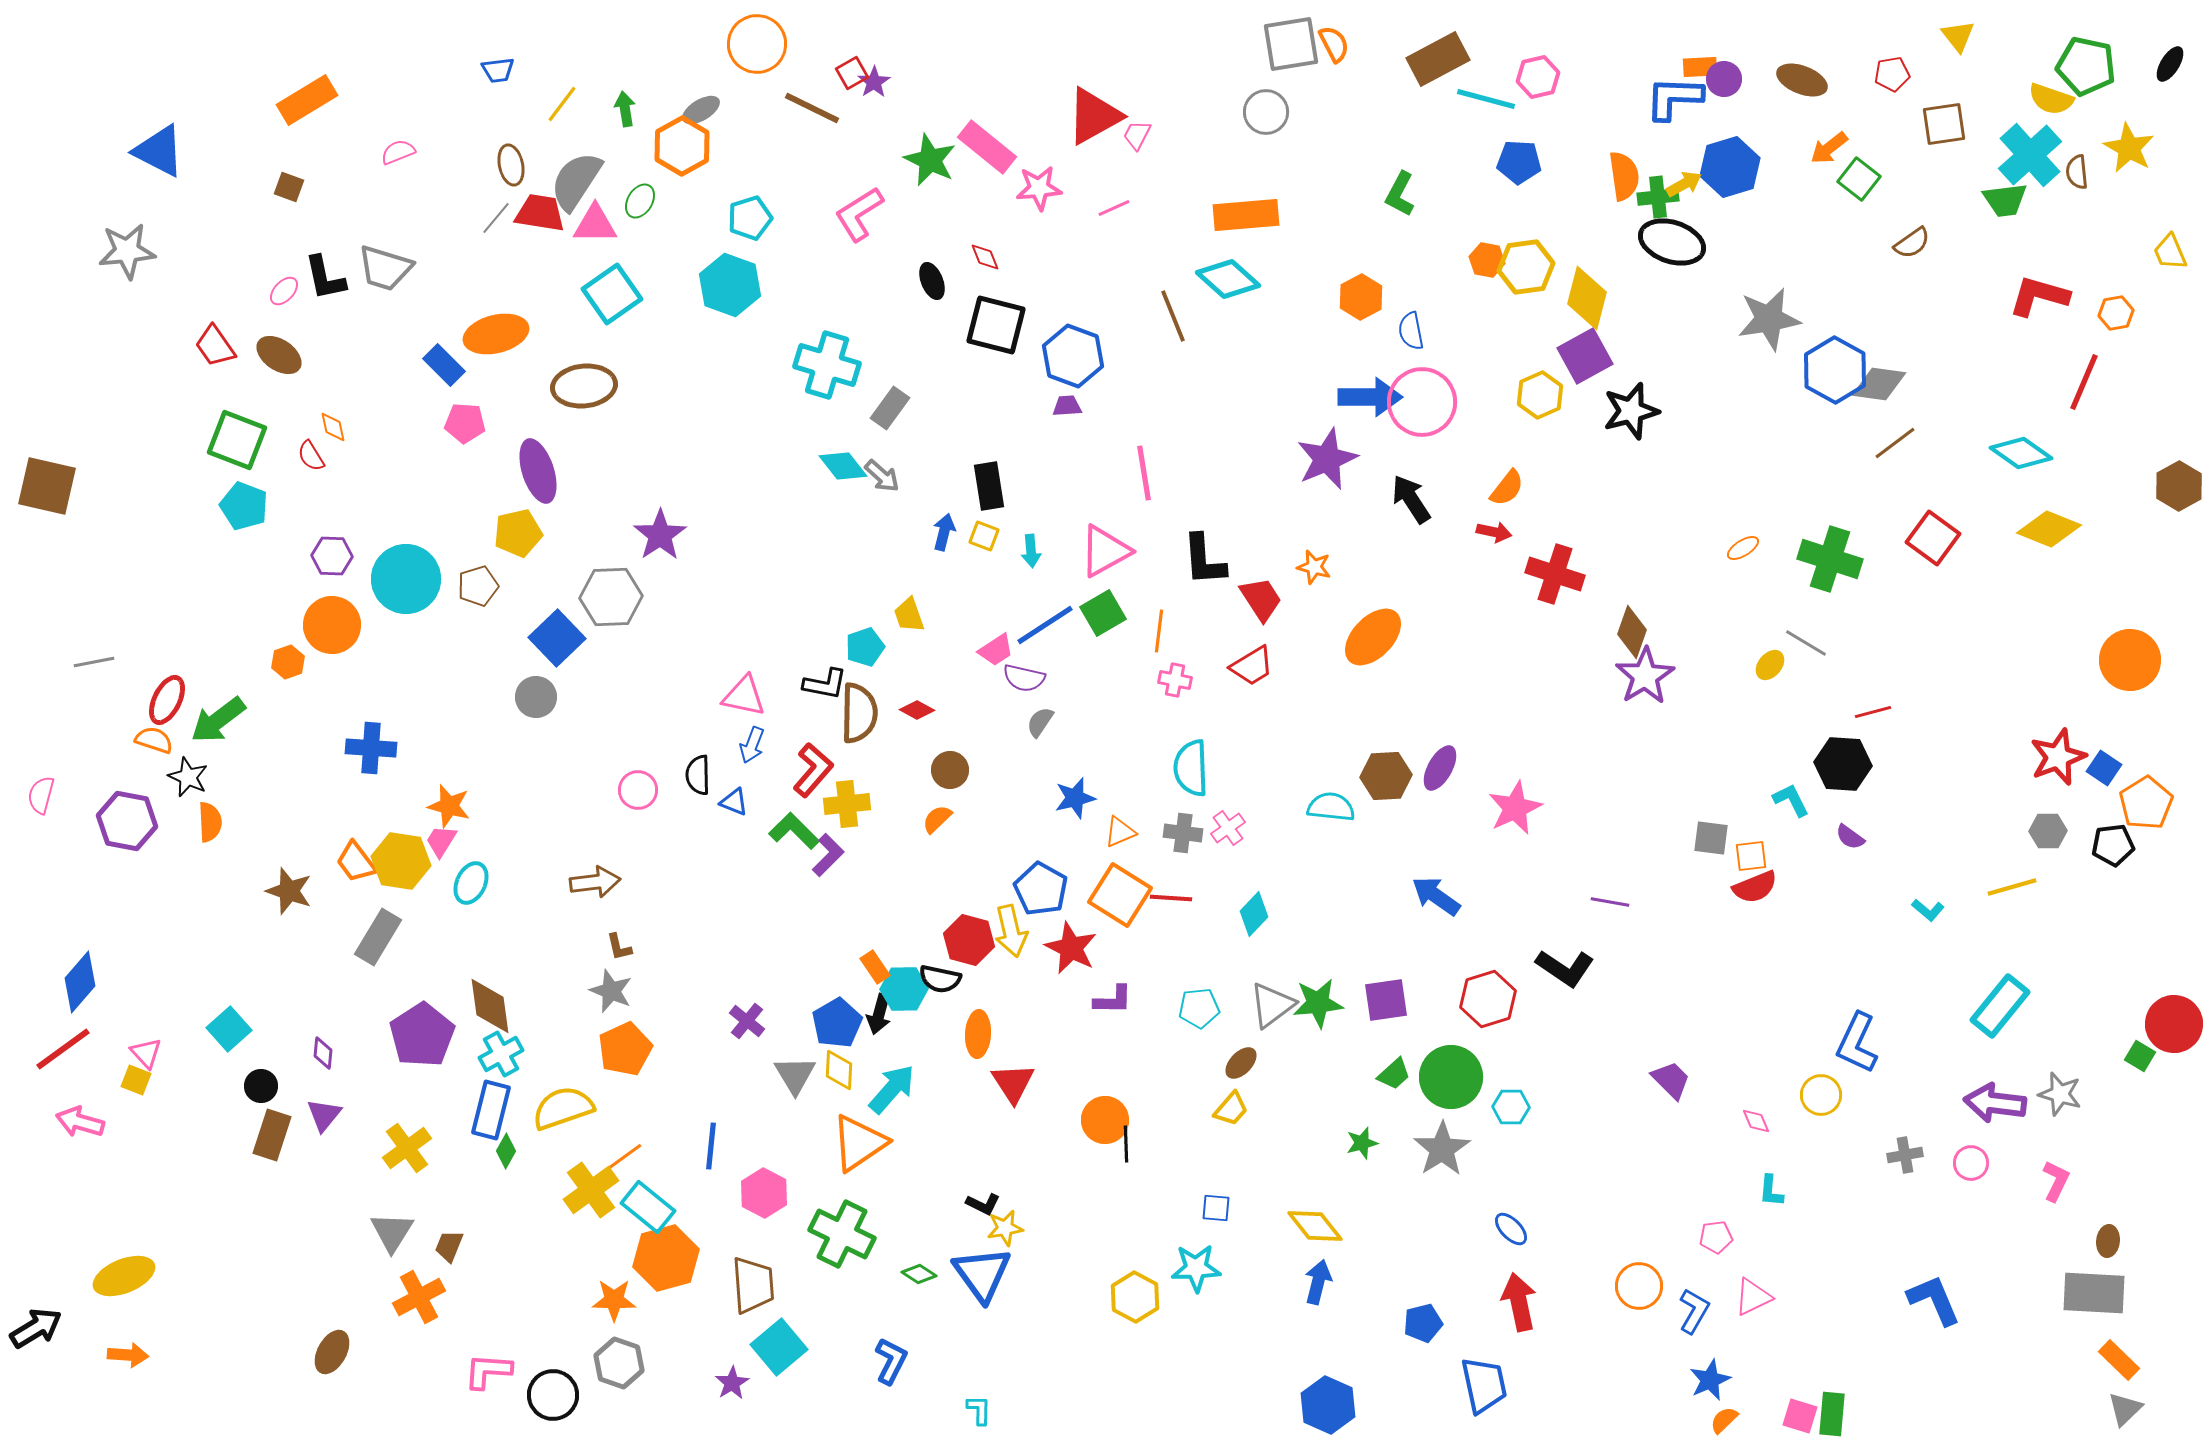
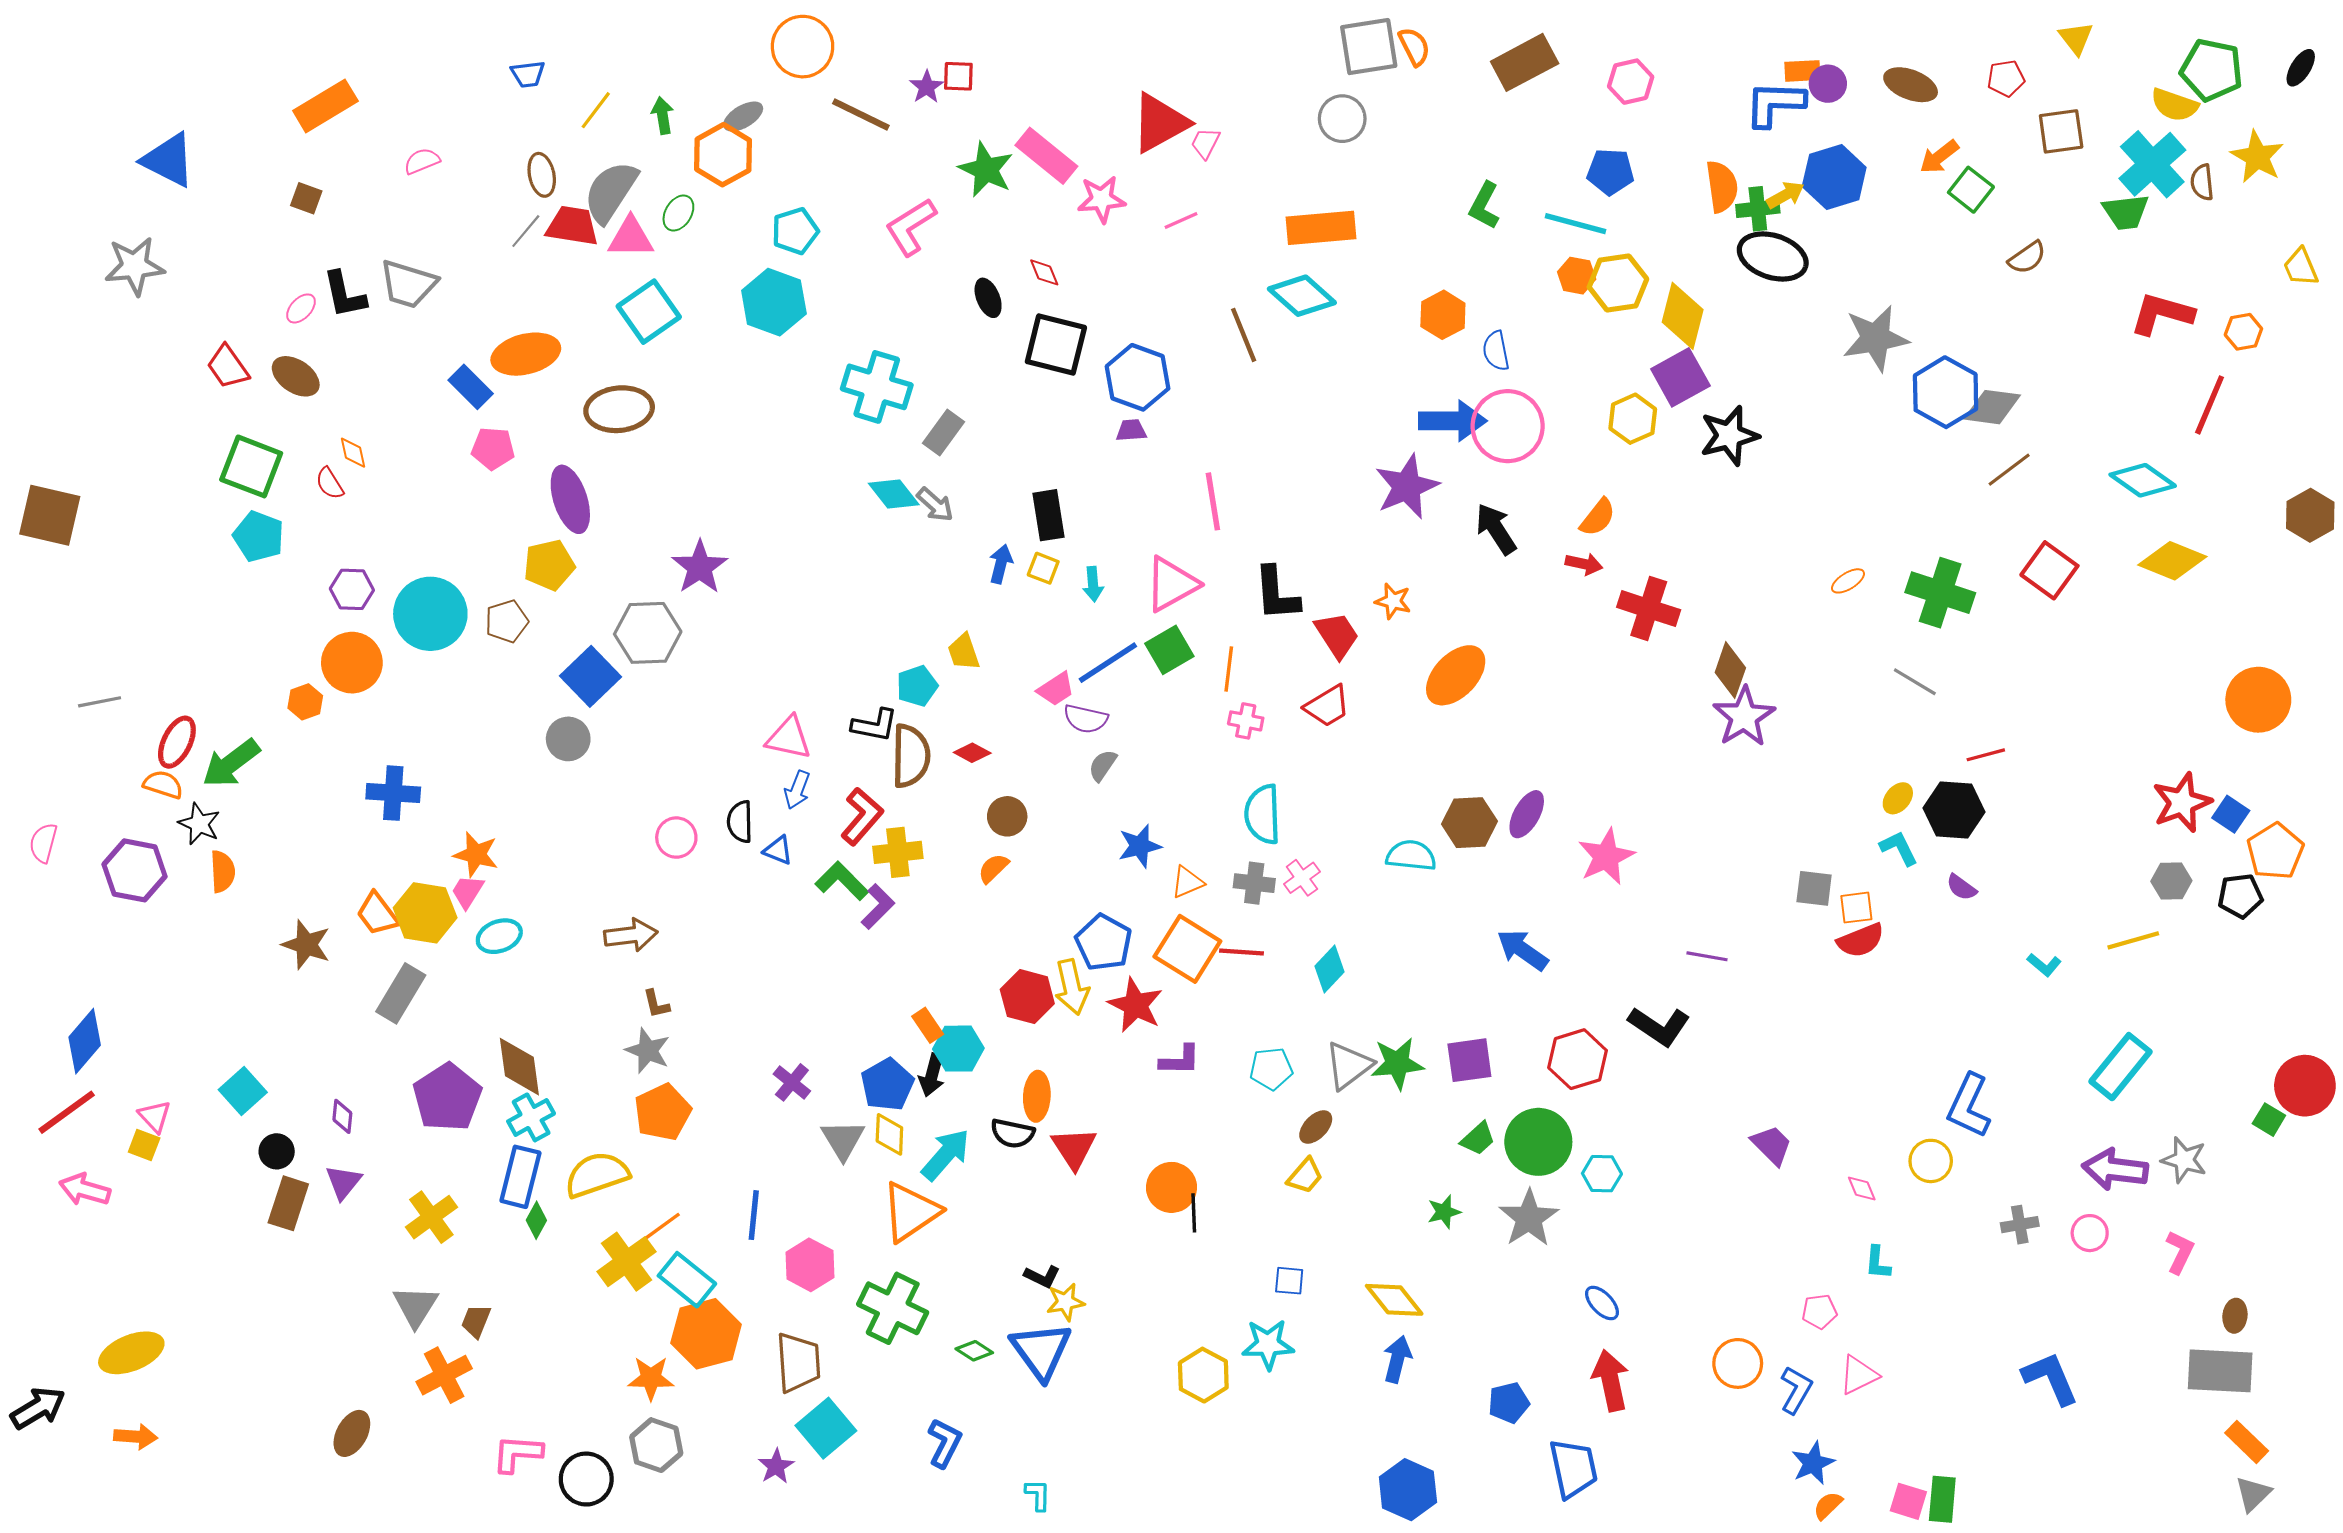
red square: (852, 73) -> (958, 76), moved, turned 32
cyan line: (1486, 99) -> (1575, 224), moved
yellow ellipse: (1770, 665) -> (1898, 798), moved
cyan ellipse: (471, 883) -> (499, 936), turned 45
black semicircle: (940, 979) -> (1012, 1133), moved

